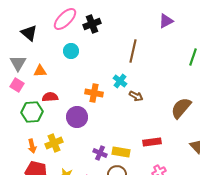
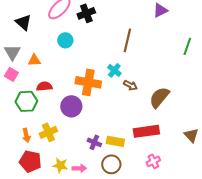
orange cross: (94, 93) -> (88, 82), size x1.4
brown semicircle: (181, 108) -> (159, 97), moved
red rectangle: (152, 142) -> (146, 131), size x1.4

